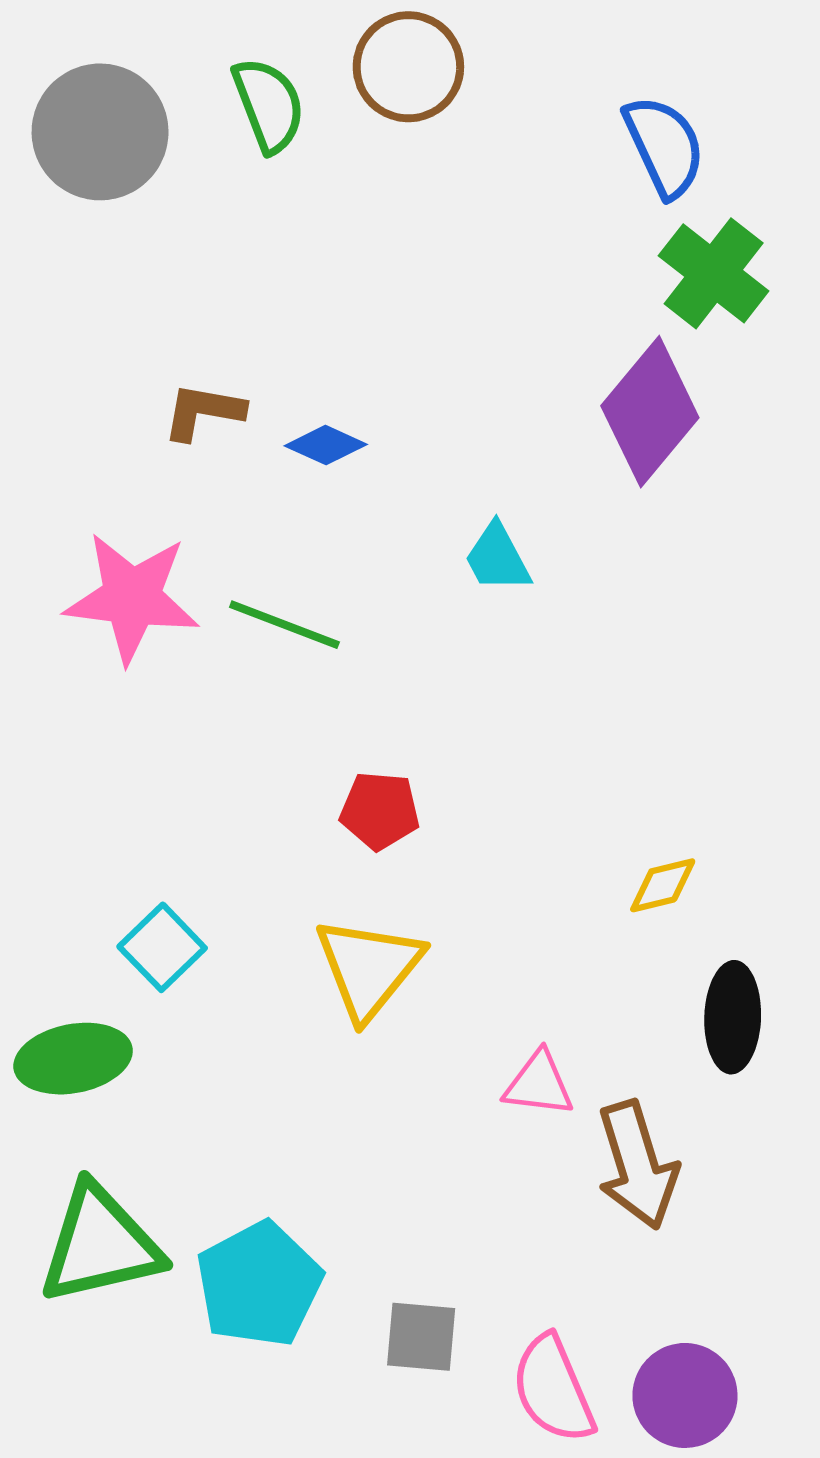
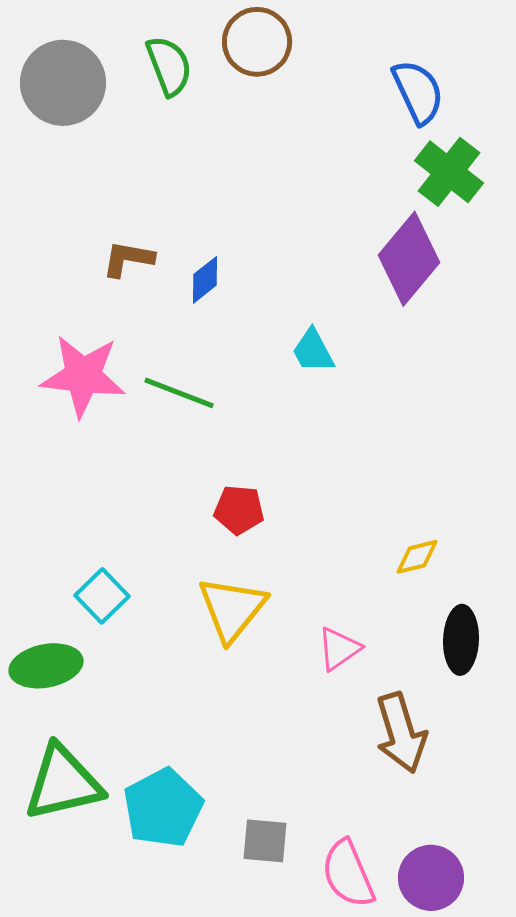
blue diamond: (326, 445) -> (205, 280), turned -63
pink triangle: (539, 1084) -> (339, 649), moved, turned -42

